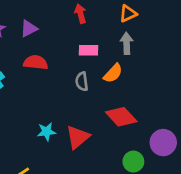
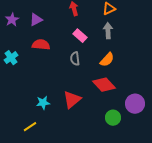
pink rectangle: (89, 50) -> (80, 36), turned 40
orange semicircle: (113, 73) -> (107, 60), moved
cyan star: (46, 132) -> (43, 103), moved

